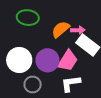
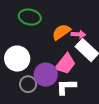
purple circle: (47, 60) -> (46, 75), moved

